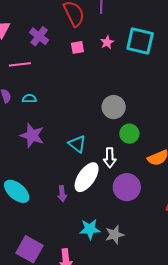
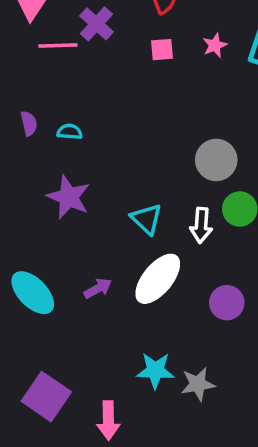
pink line: (20, 64) -> (58, 46), moved
white arrow: (110, 158) -> (201, 225), moved
purple circle: (127, 187) -> (227, 303), size x0.7
purple arrow: (62, 194) -> (98, 288), moved, turned -119

